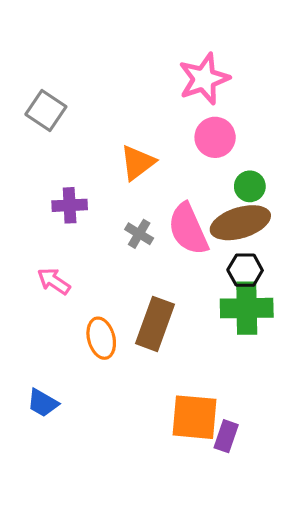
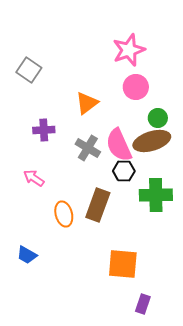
gray cross: (139, 234) -> (88, 148), size x1.4
black hexagon: (245, 270) -> (124, 171), moved
purple rectangle: (226, 436) -> (143, 304), moved

